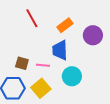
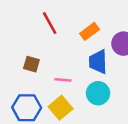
blue trapezoid: (60, 50) -> (98, 62), moved
brown square: (22, 63) -> (31, 64), moved

